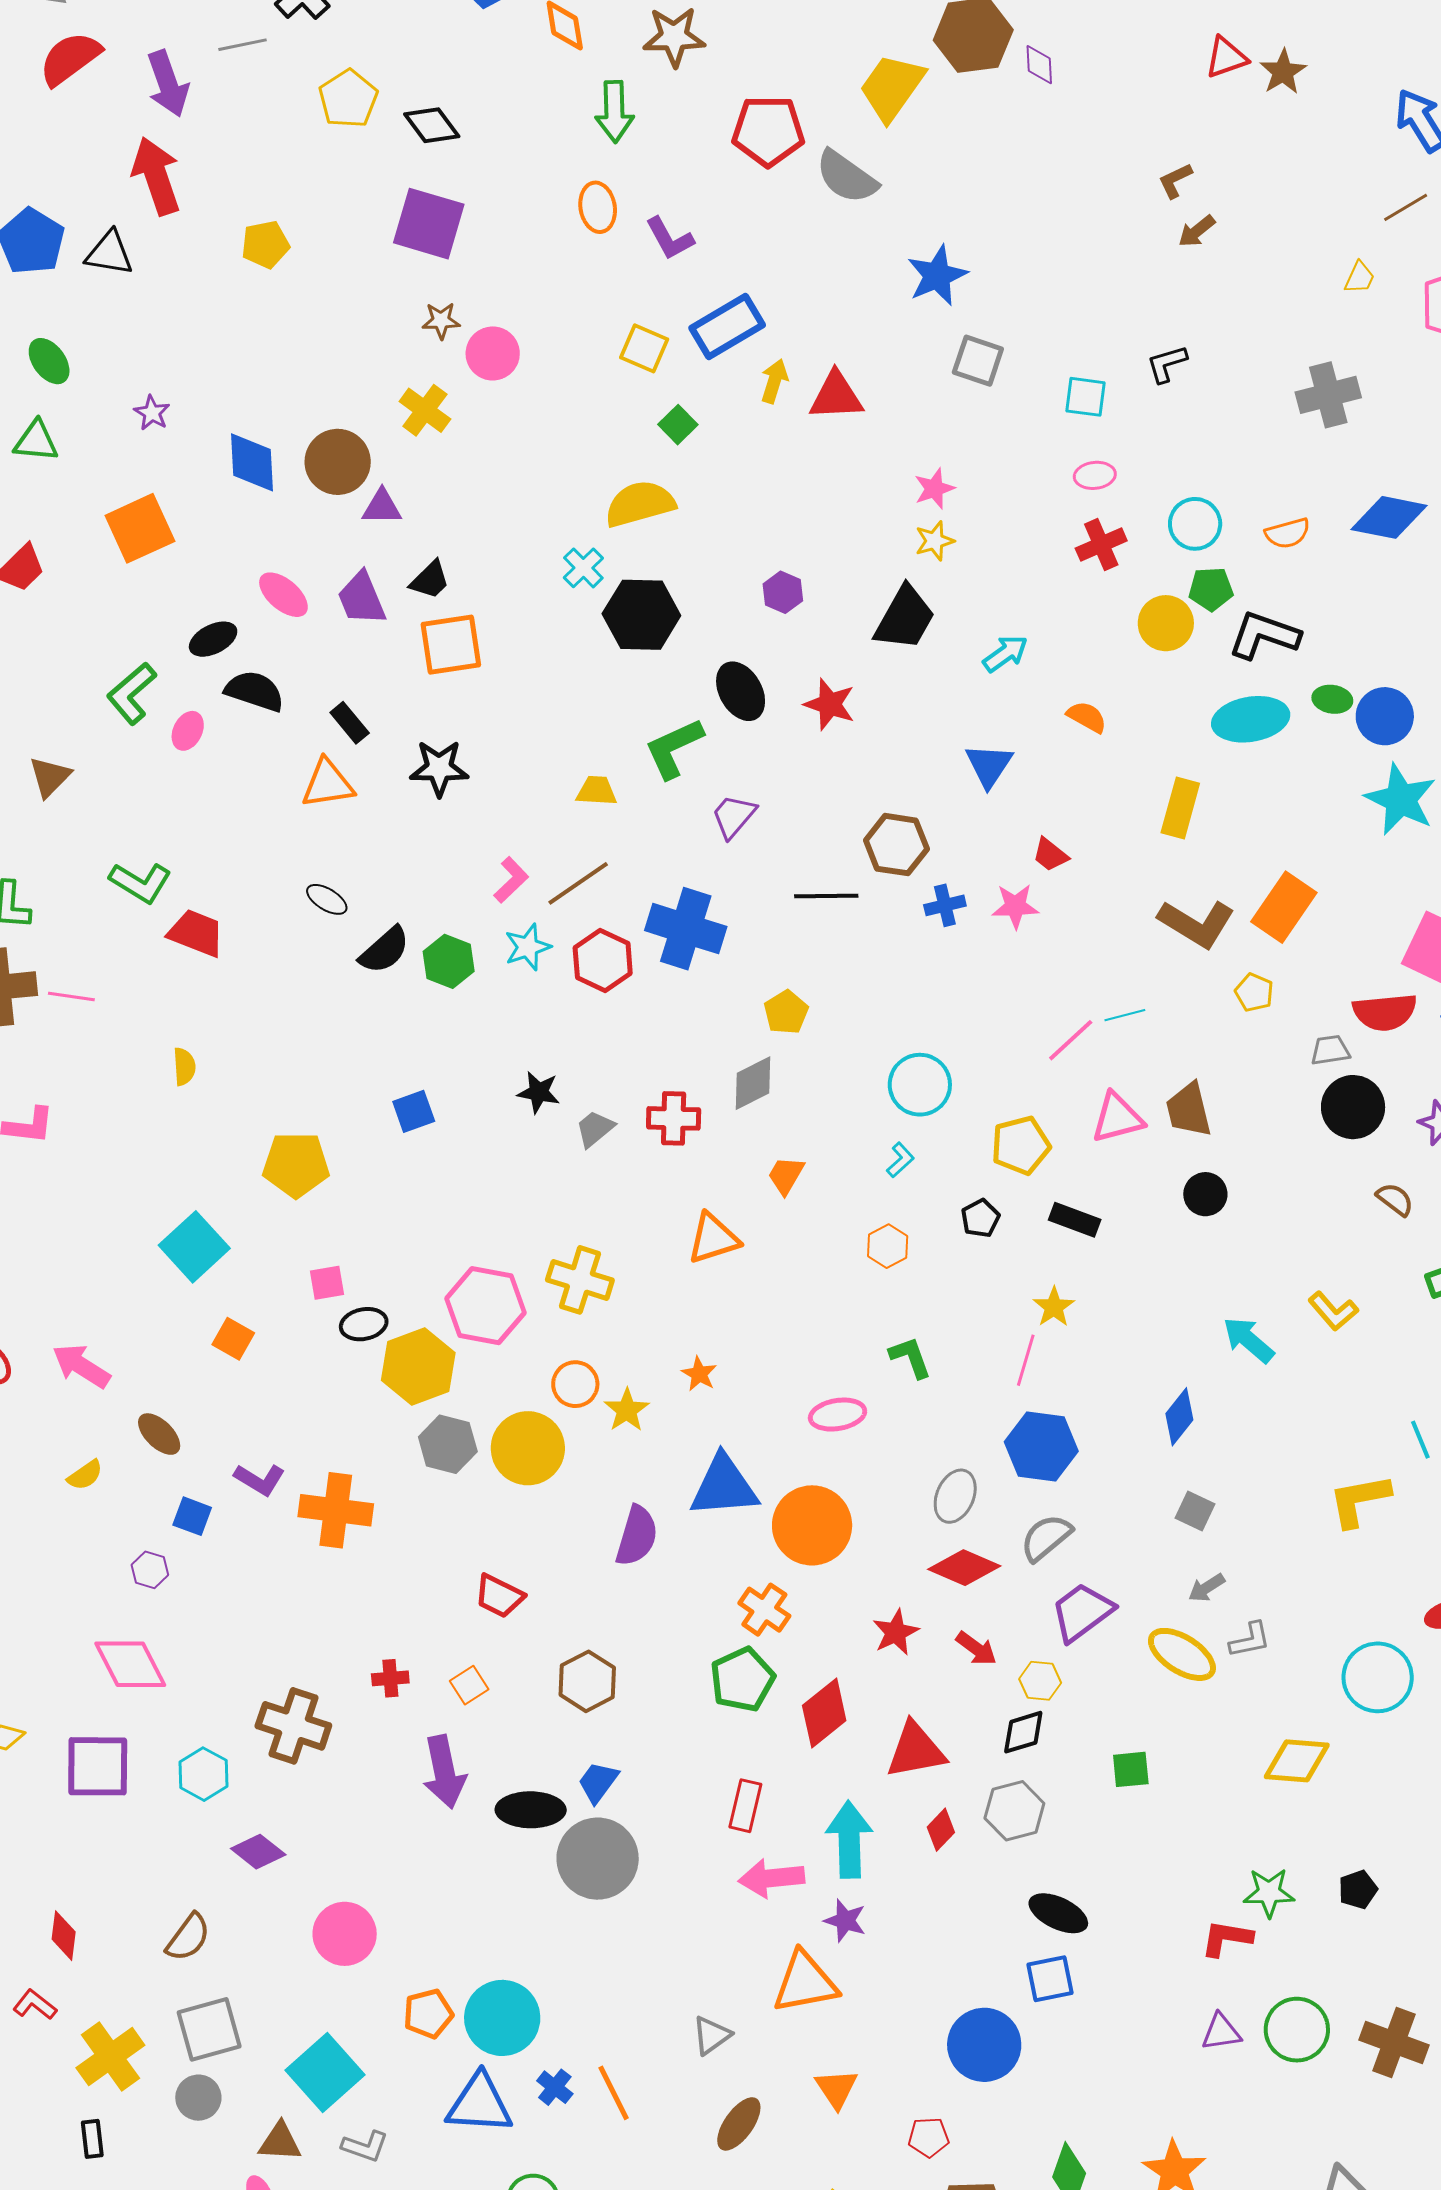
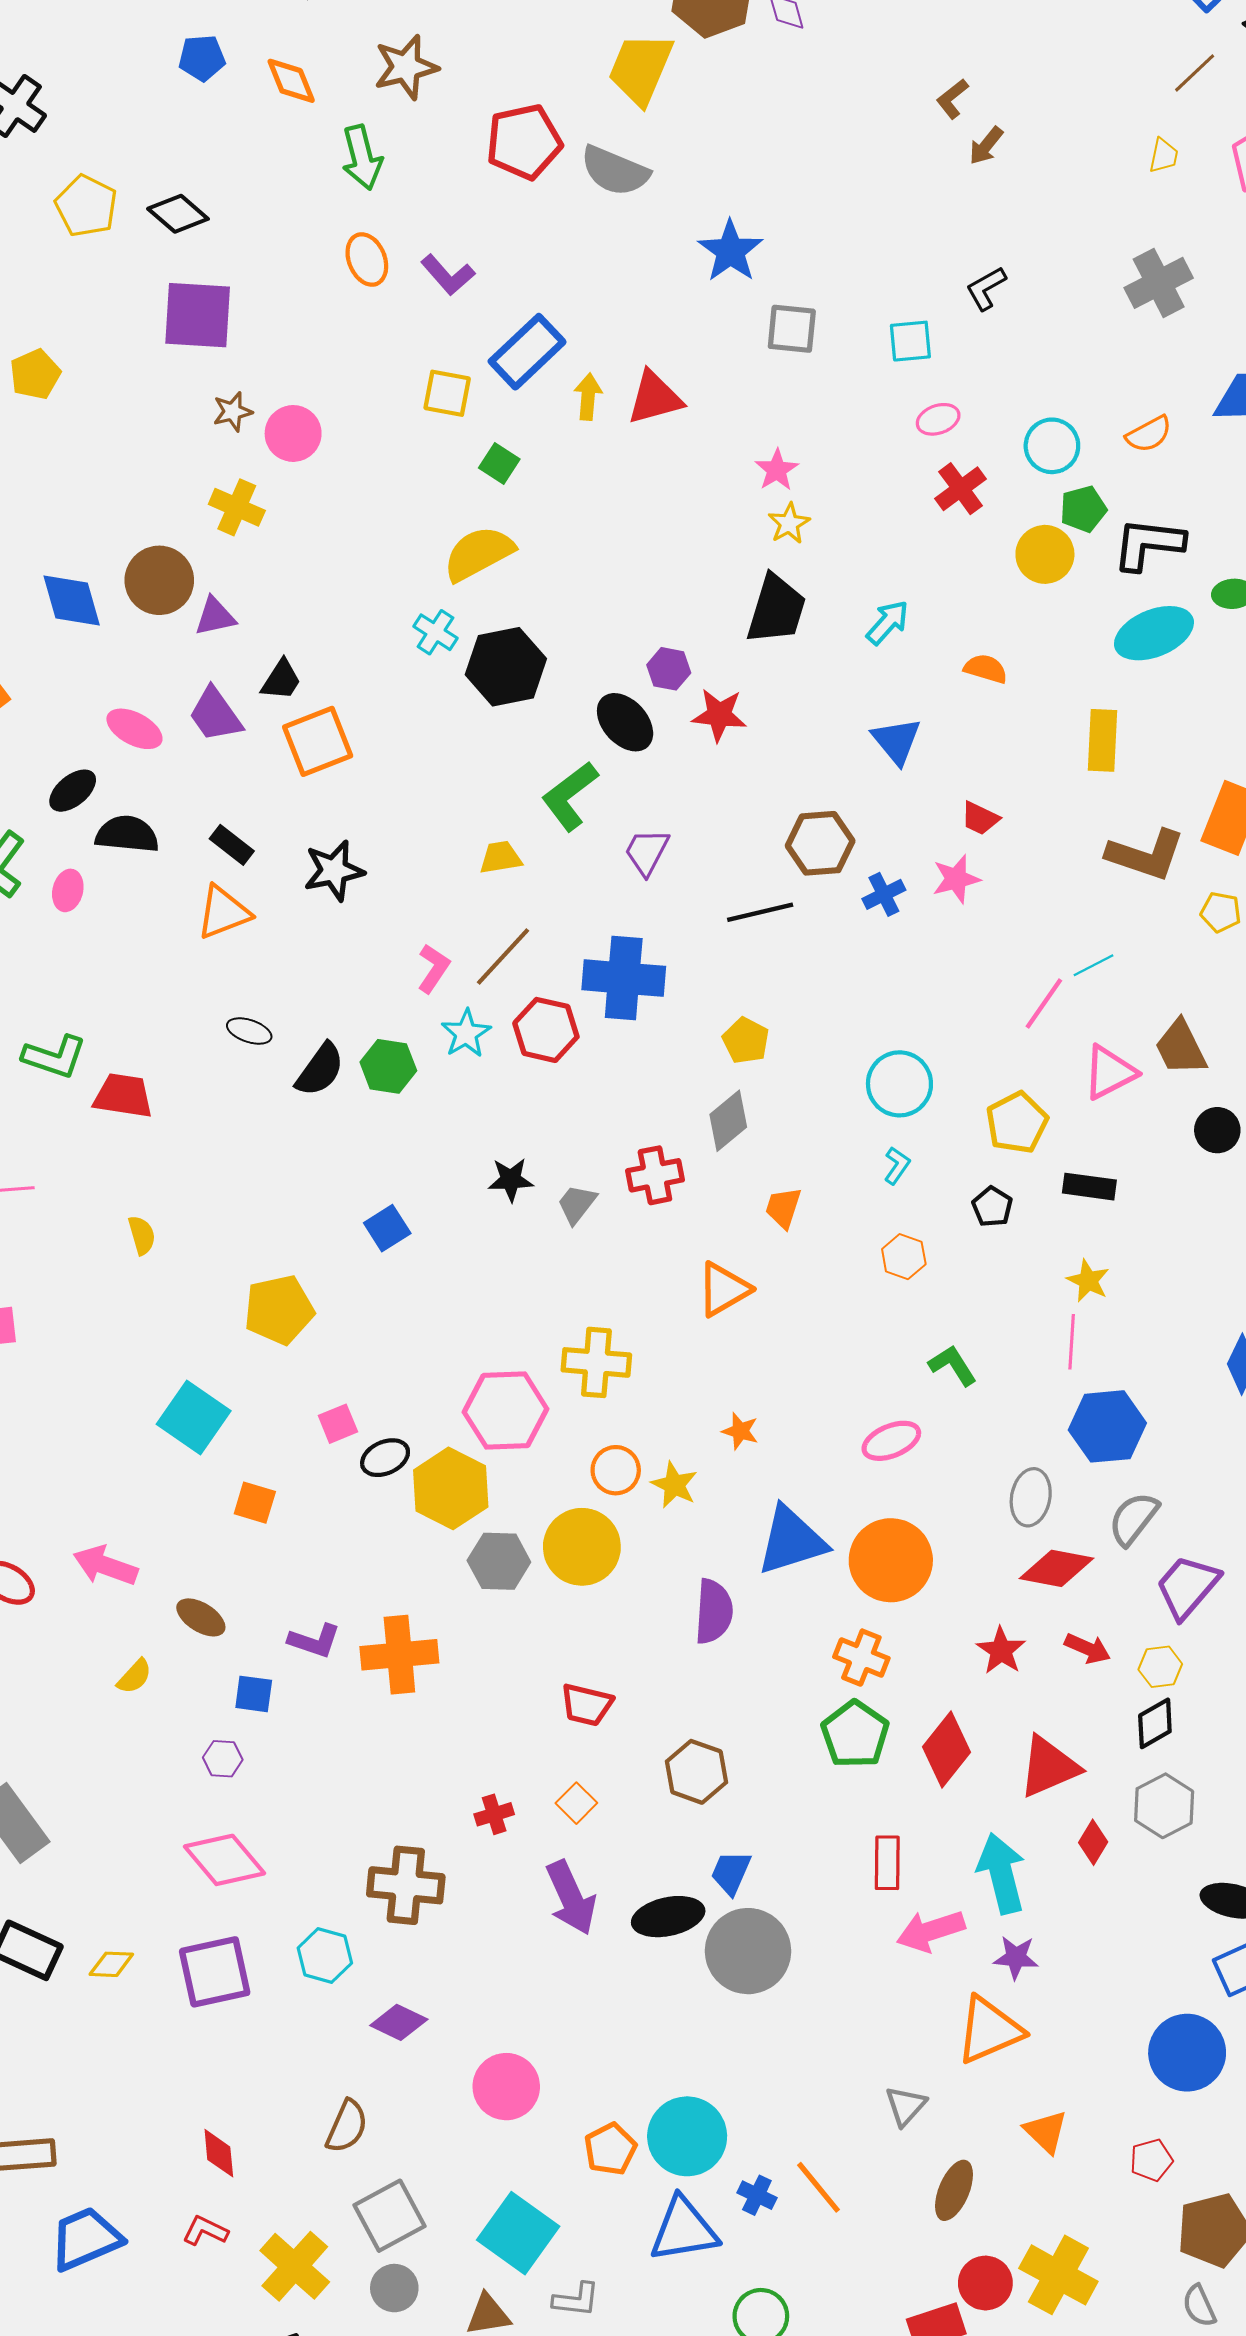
purple hexagon: (783, 592) -> (669, 669), moved

